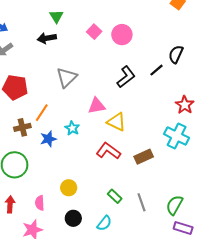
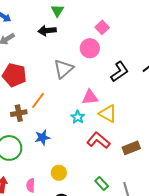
pink square: (94, 32) -> (102, 27), moved
pink circle: (122, 35) -> (90, 48), moved
cyan star: (72, 128) -> (78, 117), moved
blue star: (48, 139) -> (42, 138), moved

